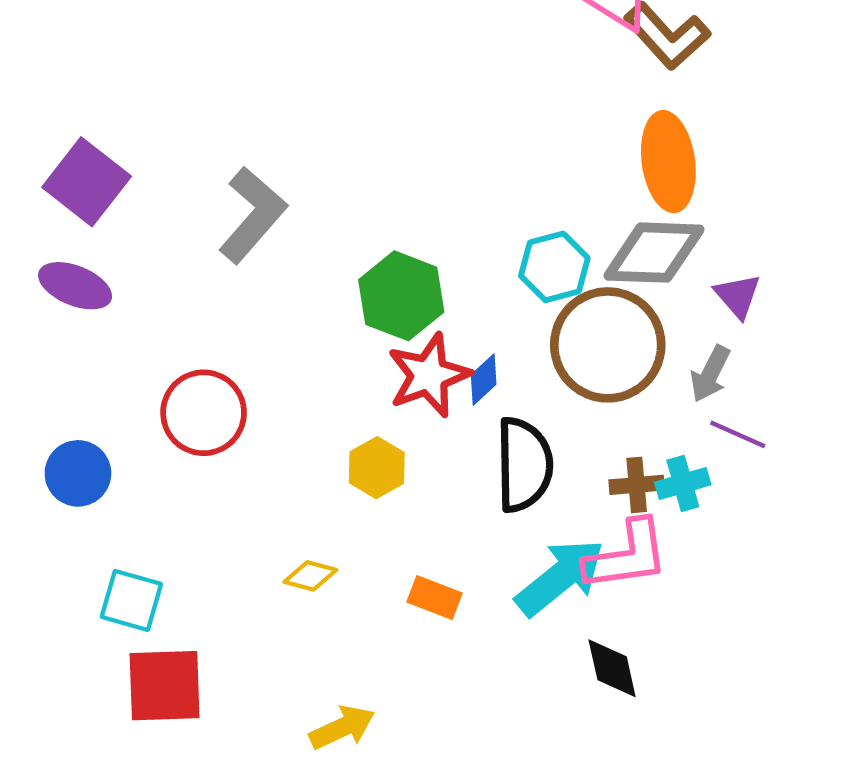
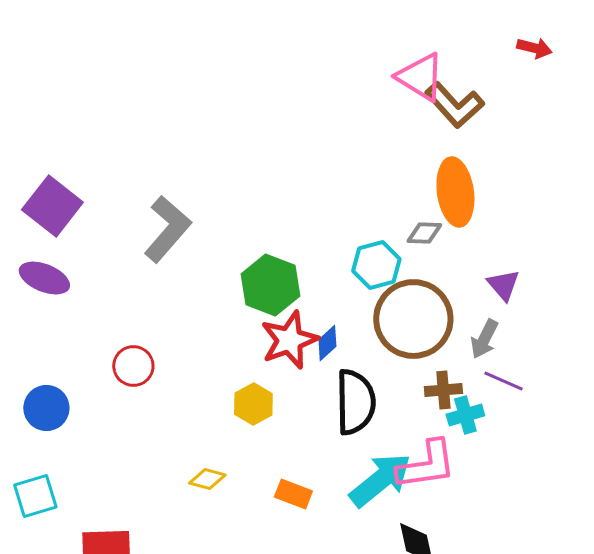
gray diamond: (654, 253) -> (424, 233), moved, size x0.5
red circle: (204, 413) -> (133, 366), size x0.7
brown cross: (637, 485) -> (443, 390), moved
cyan square: (131, 600) -> (35, 496), moved, turned -33

